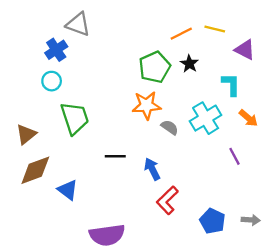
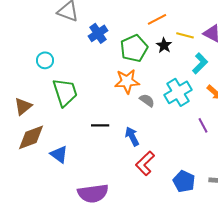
yellow line: (215, 29) -> (185, 35), moved
blue cross: (56, 50) -> (98, 33), moved
cyan L-shape: (231, 85) -> (200, 63), turned 45

